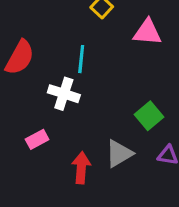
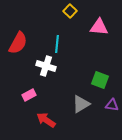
green square: (149, 116) -> (100, 80), turned -30
red arrow: (81, 168) -> (46, 120), moved, turned -60

